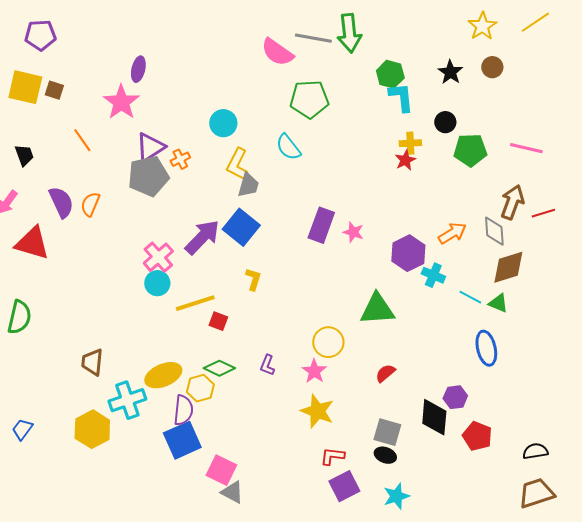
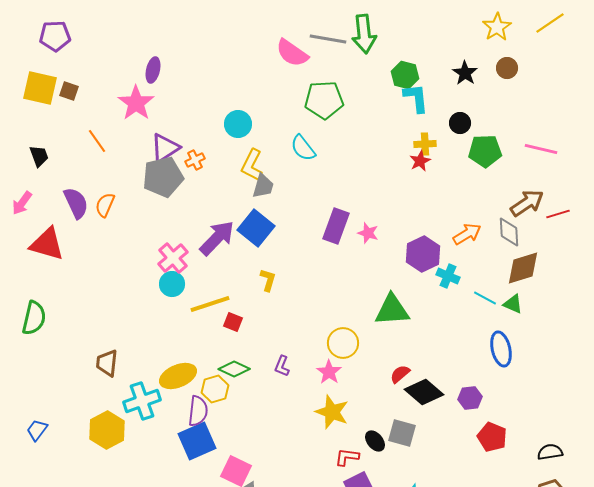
brown arrow: (512, 202) -> (527, 203), turned 36
black diamond: (434, 417) -> (424, 392), moved, turned -54
black ellipse: (385, 455) -> (375, 441), moved, turned 30

